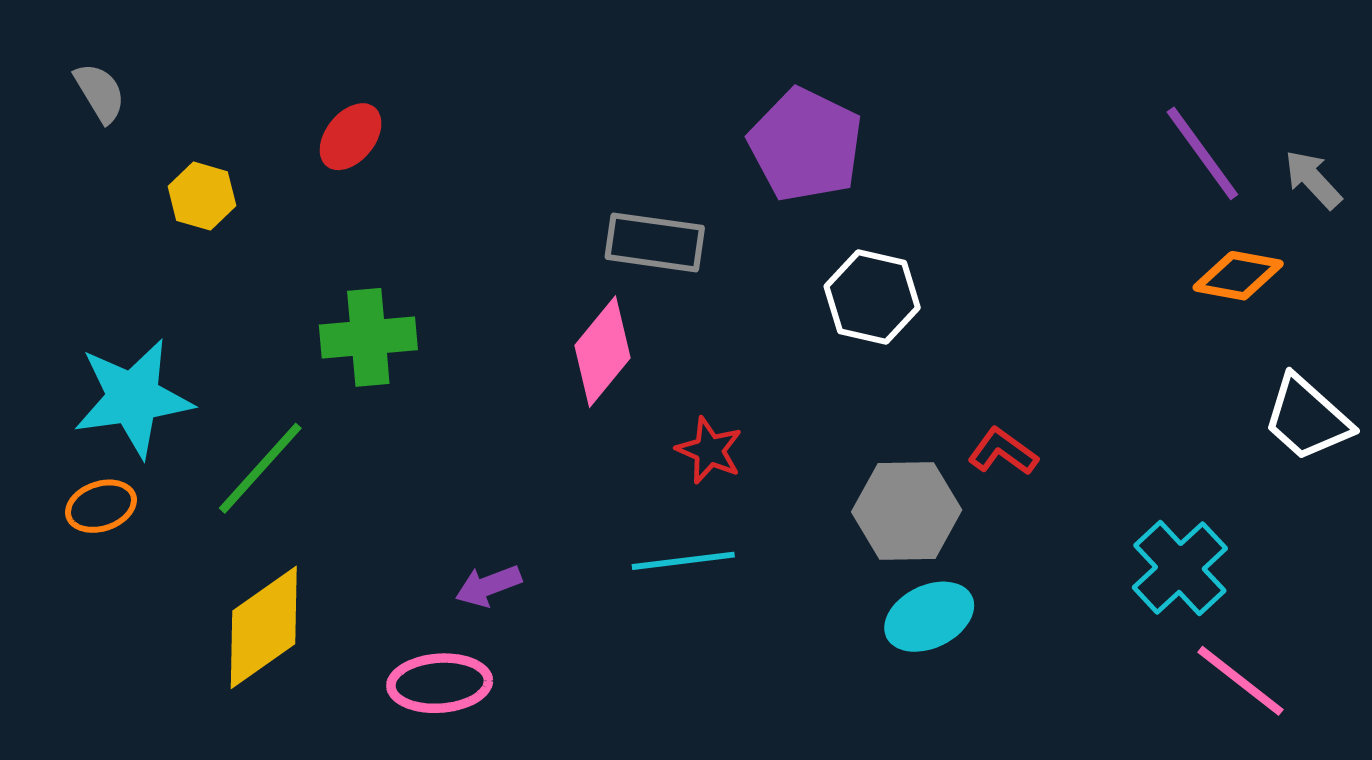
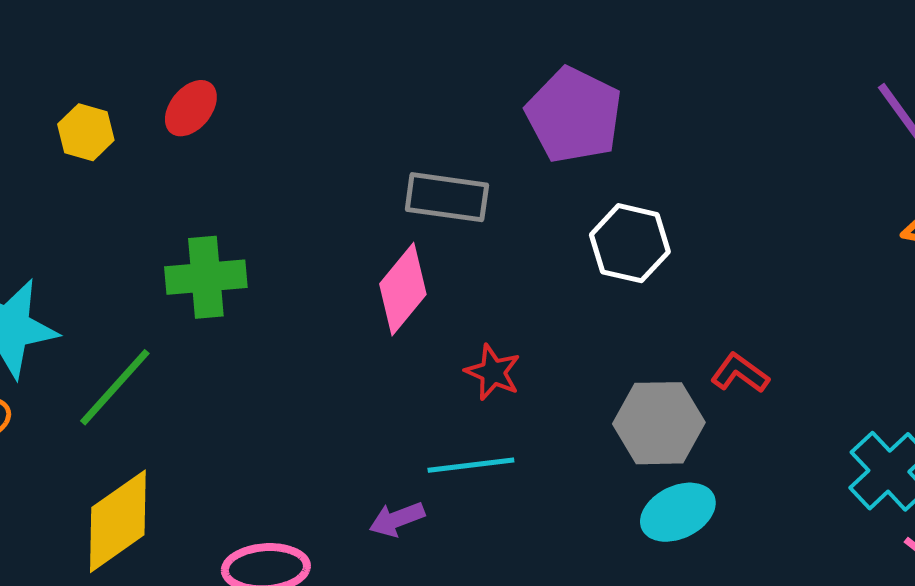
yellow hexagon: (202, 196) -> (86, 132), moved
purple arrow: (488, 586) -> (397, 519), moved

